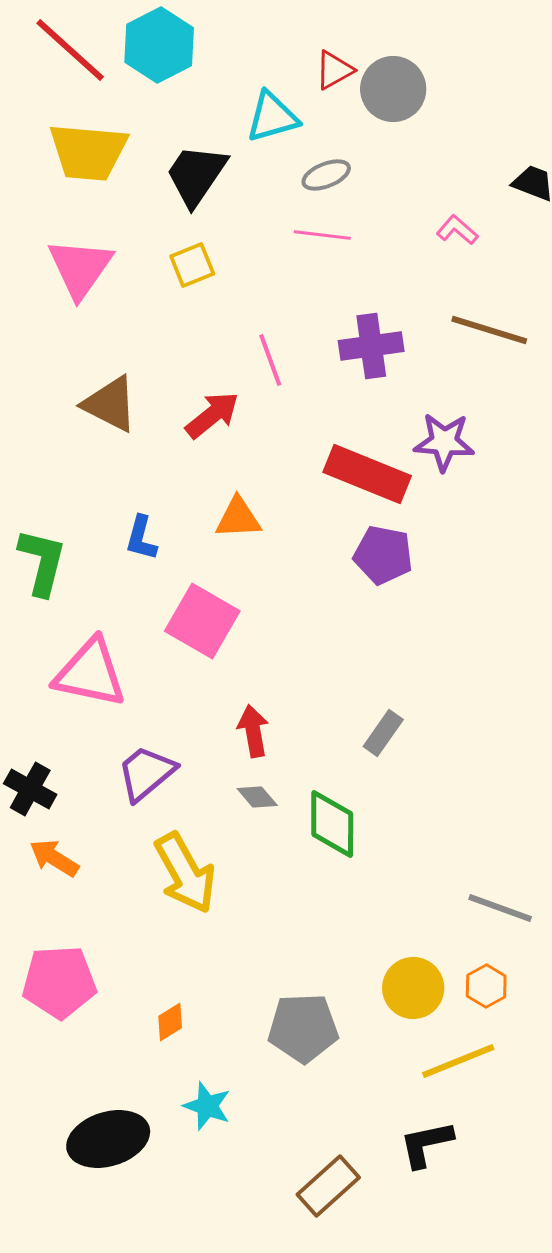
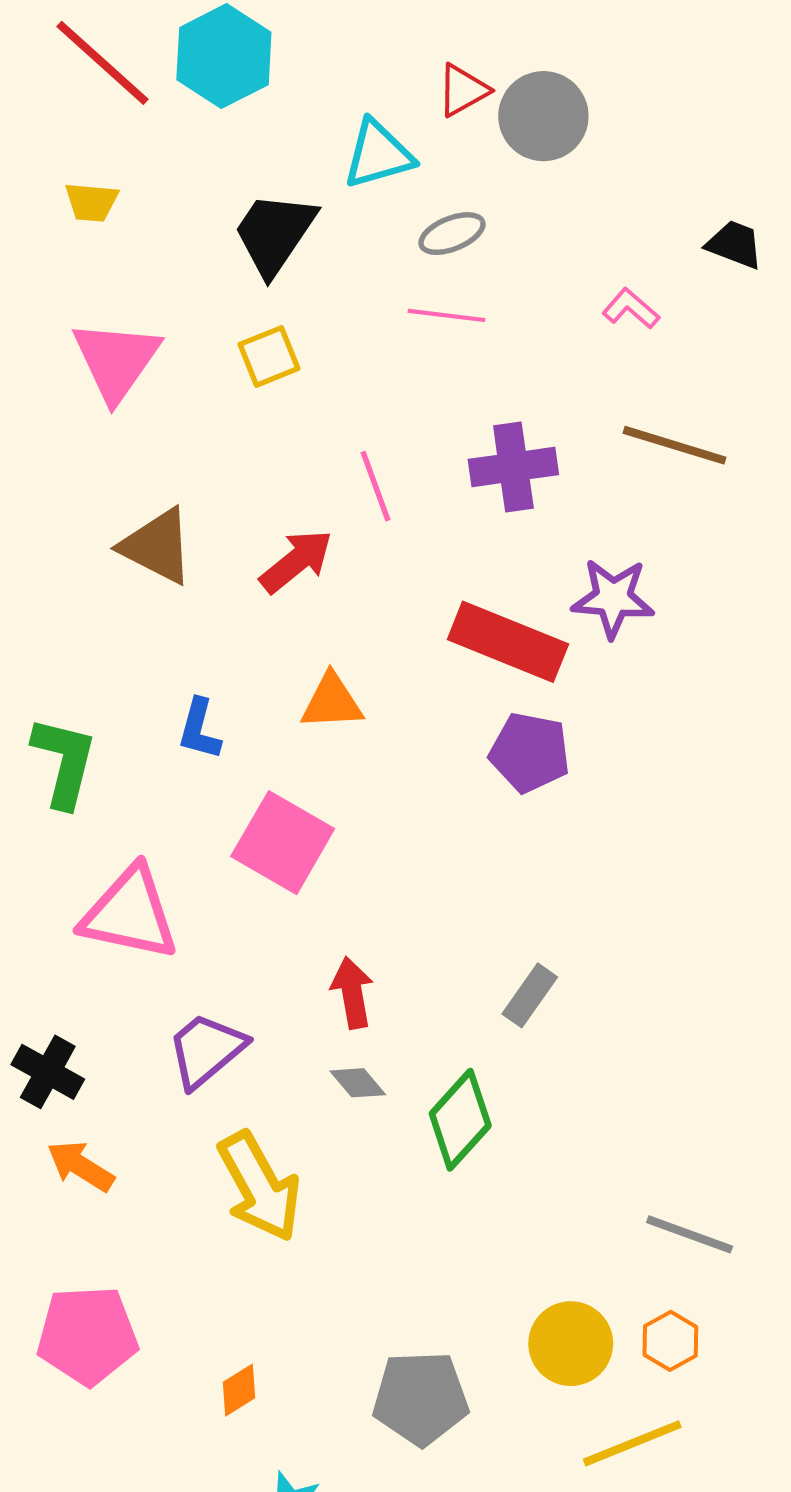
yellow trapezoid: (88, 152) -> (91, 202), moved, size x0.5
green diamond: (332, 824) -> (460, 1120), turned 42

